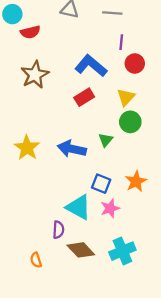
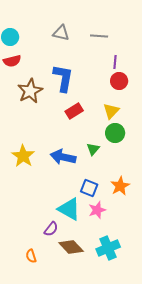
red semicircle: (30, 32) -> (12, 61), moved
purple line: (121, 42) -> (115, 62), moved
blue L-shape: (91, 66) -> (63, 78), moved, turned 60
purple semicircle: (58, 230) -> (51, 229), turned 35

